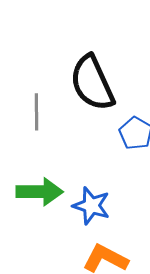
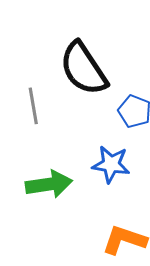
blue star: (91, 206) -> (111, 164), moved

